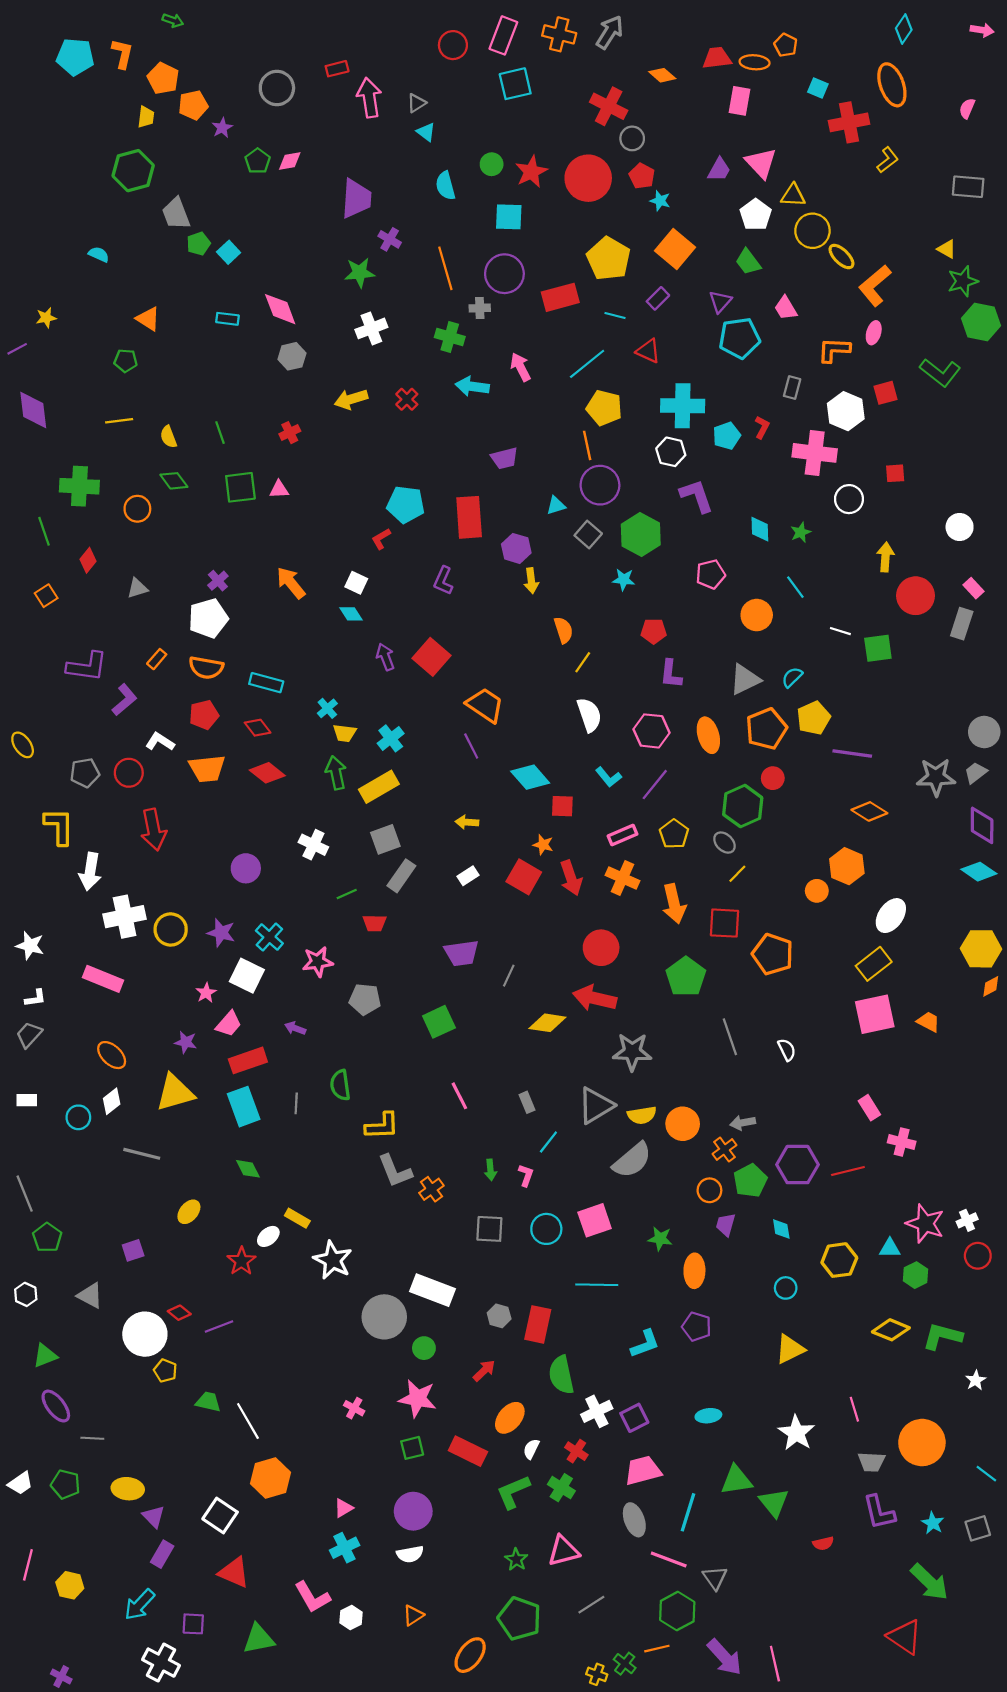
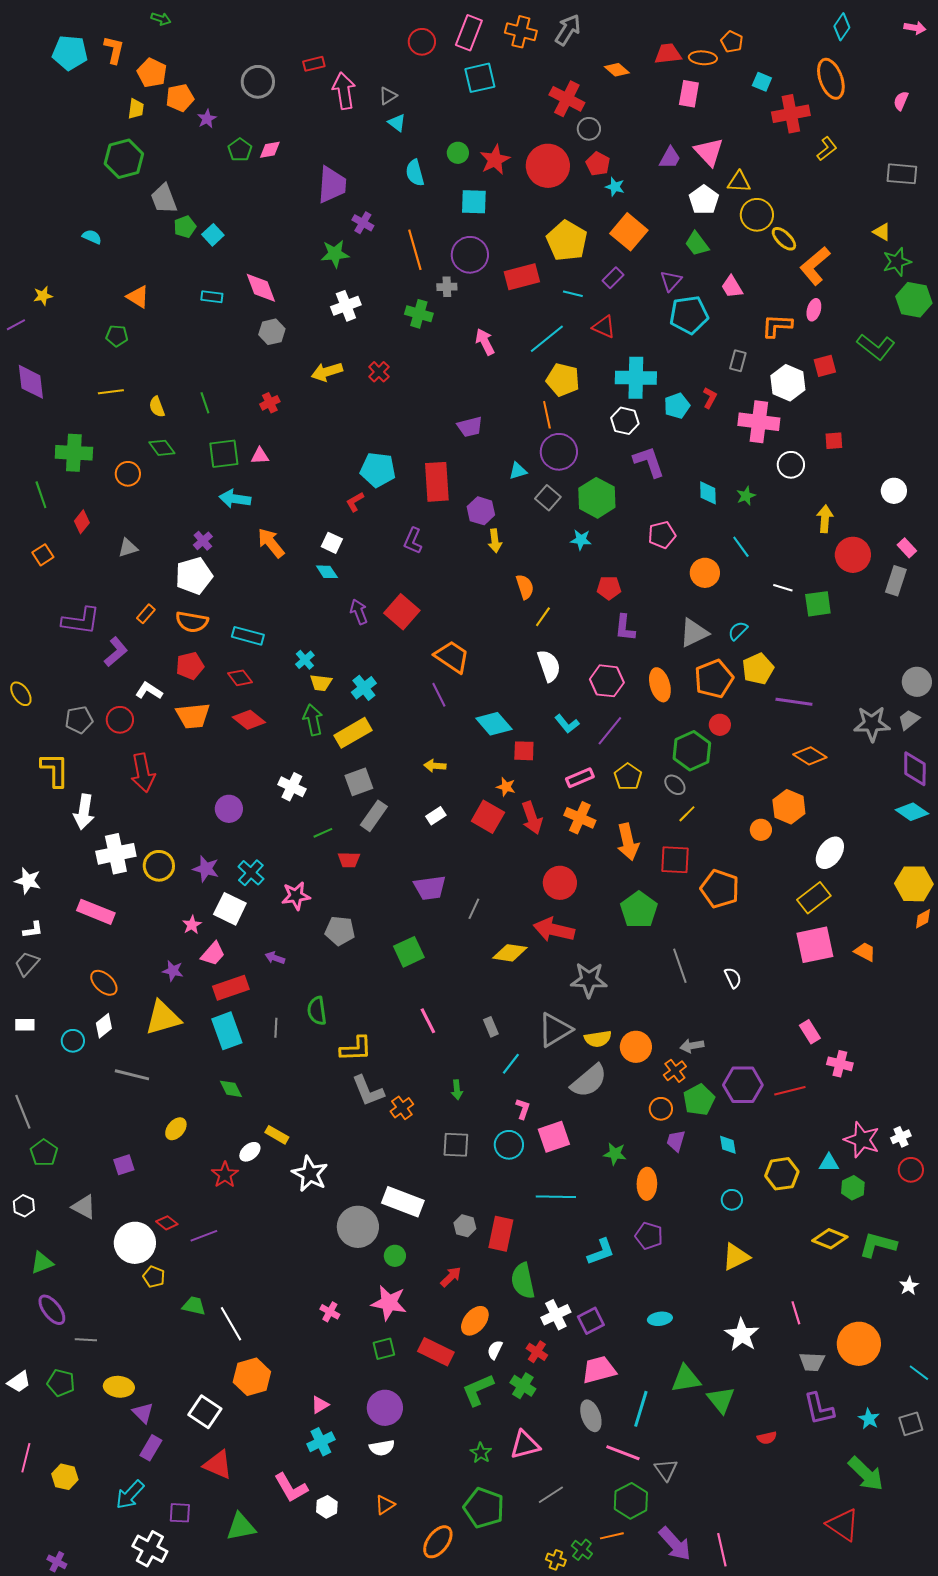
cyan arrow: (472, 386) -> (235, 499), moved
pink L-shape: (526, 1175) -> (523, 1109), moved

